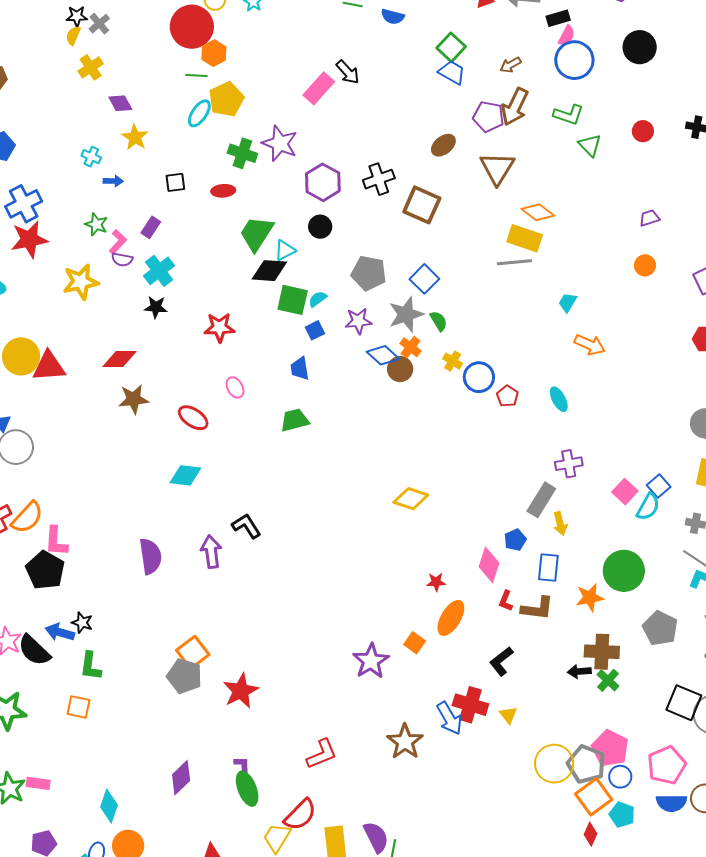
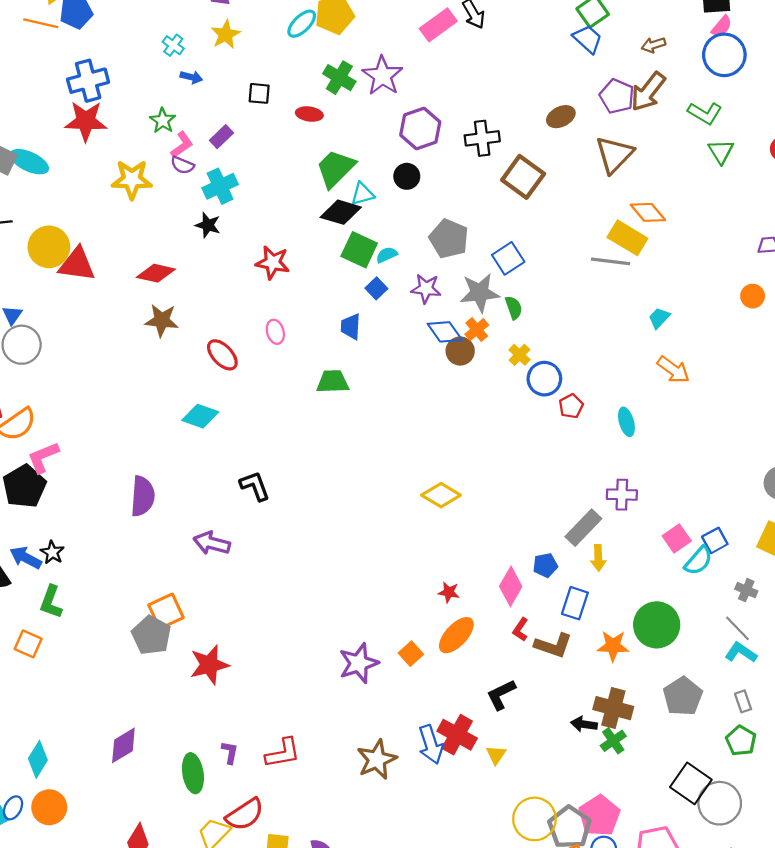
blue square: (315, 330) -> (376, 288), turned -30
pink L-shape: (56, 541) -> (43, 457), turned 52
purple arrow: (211, 552) -> (212, 543), moved, turned -80
purple L-shape: (242, 766) -> (230, 752), moved

